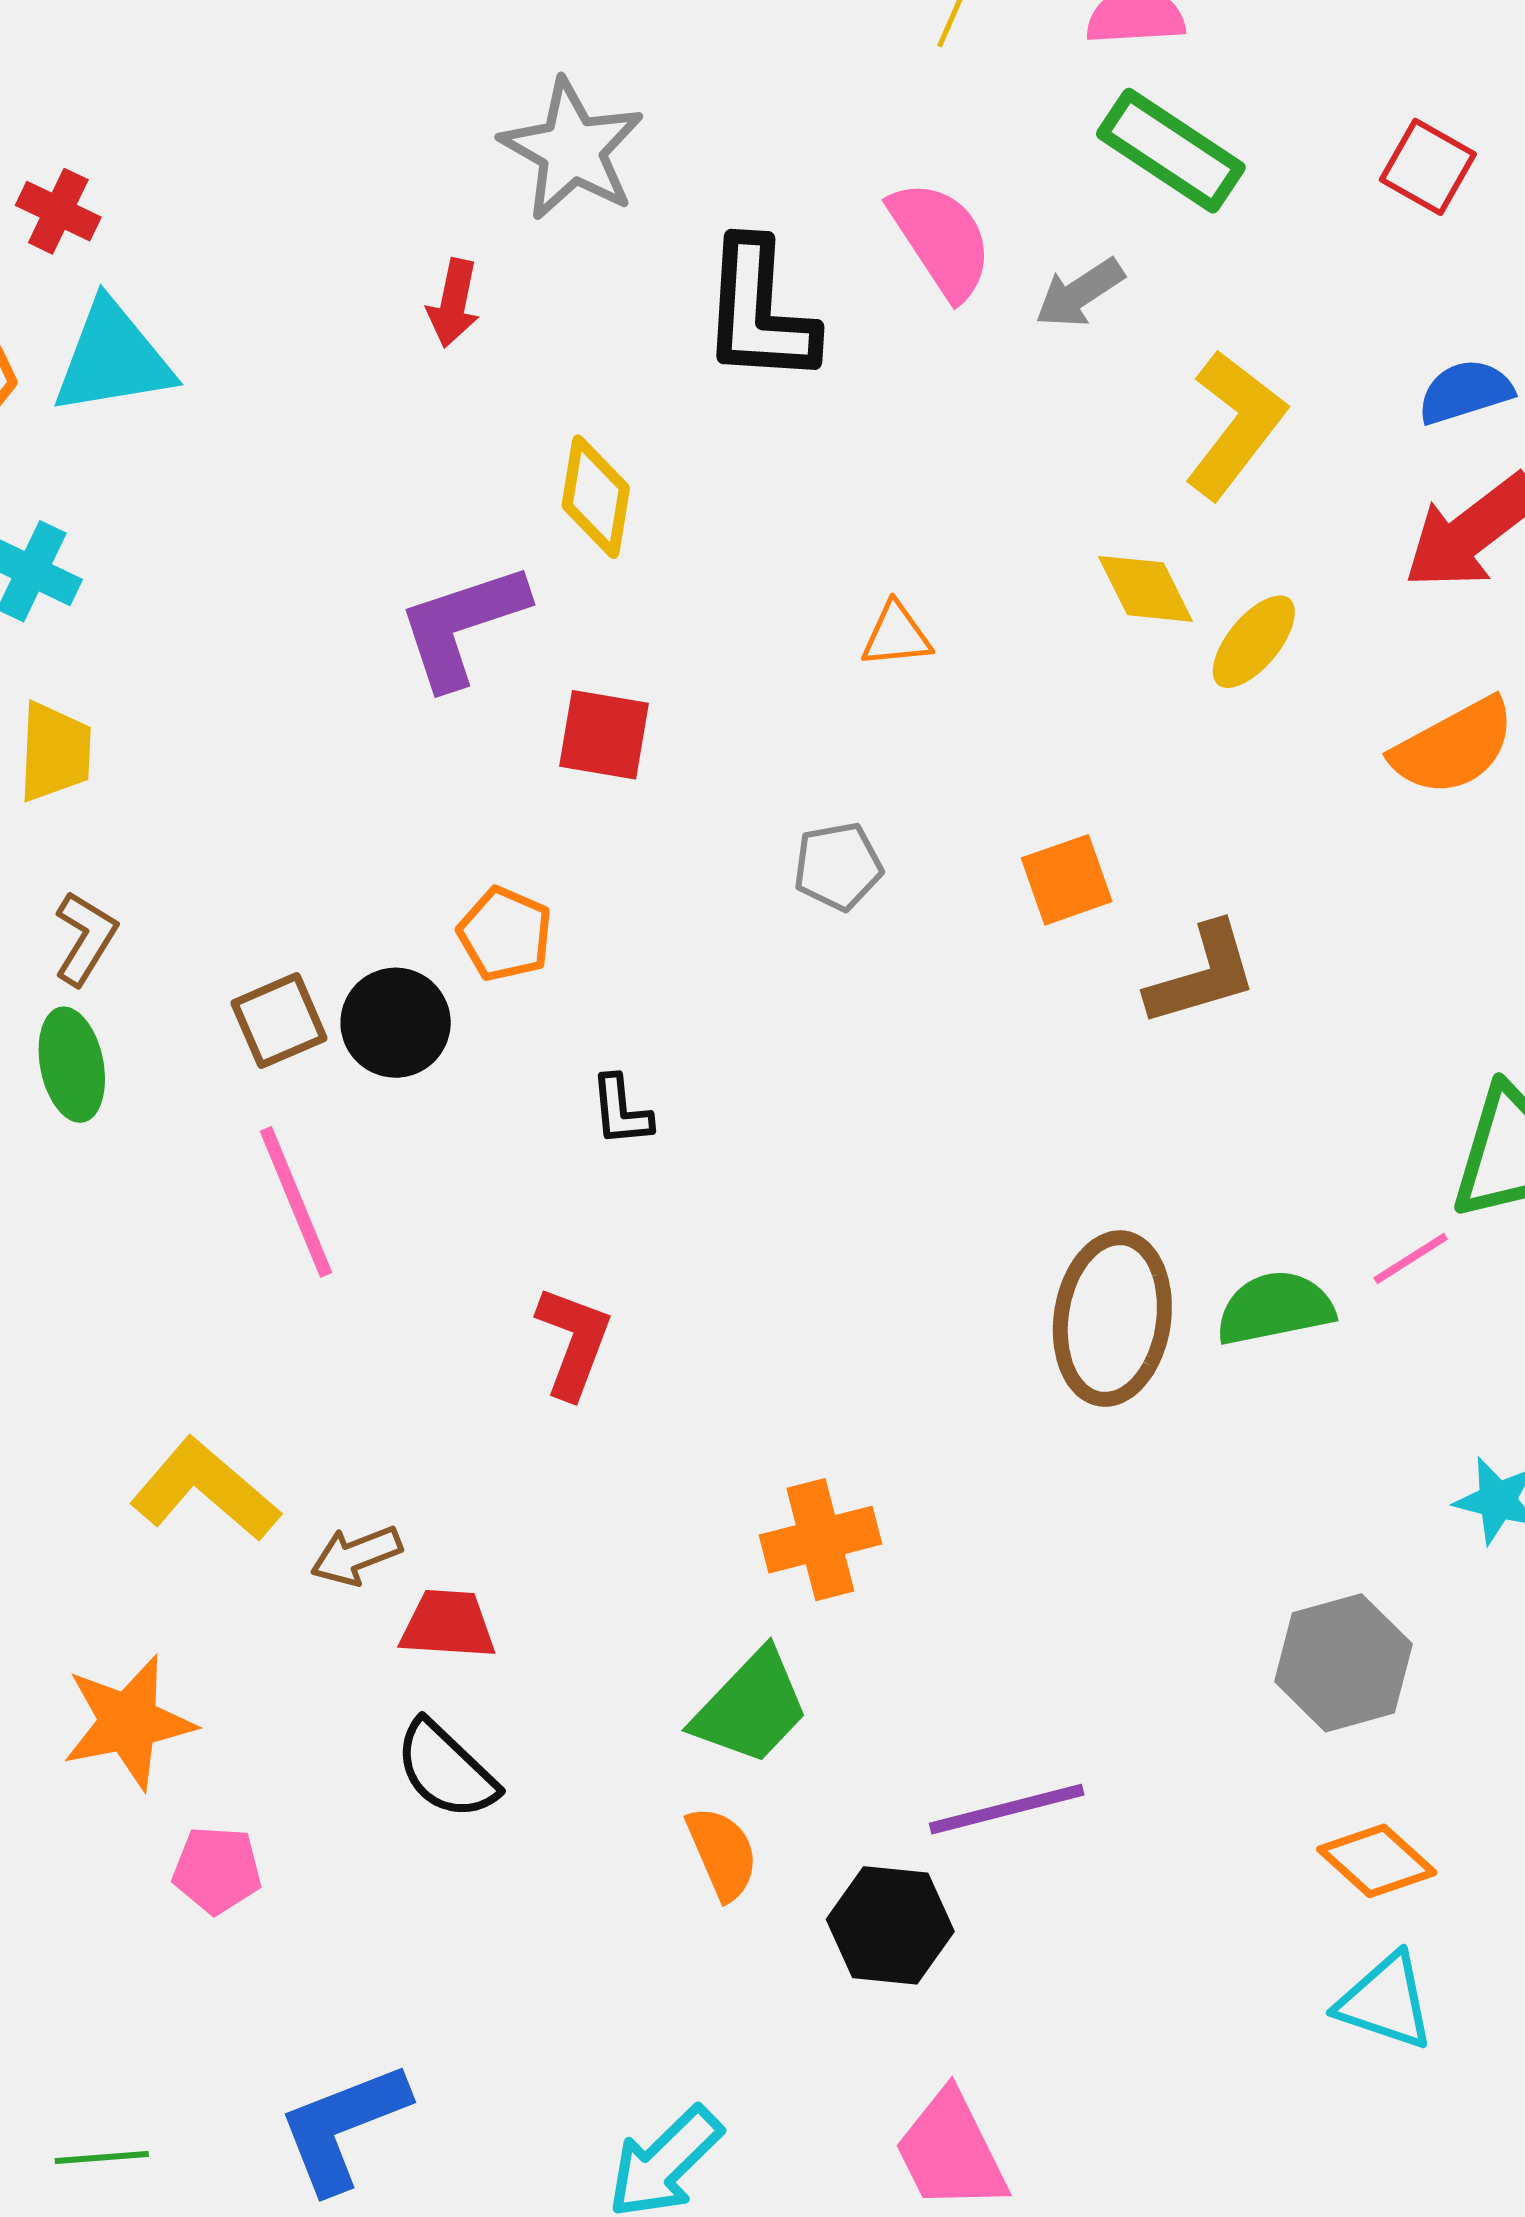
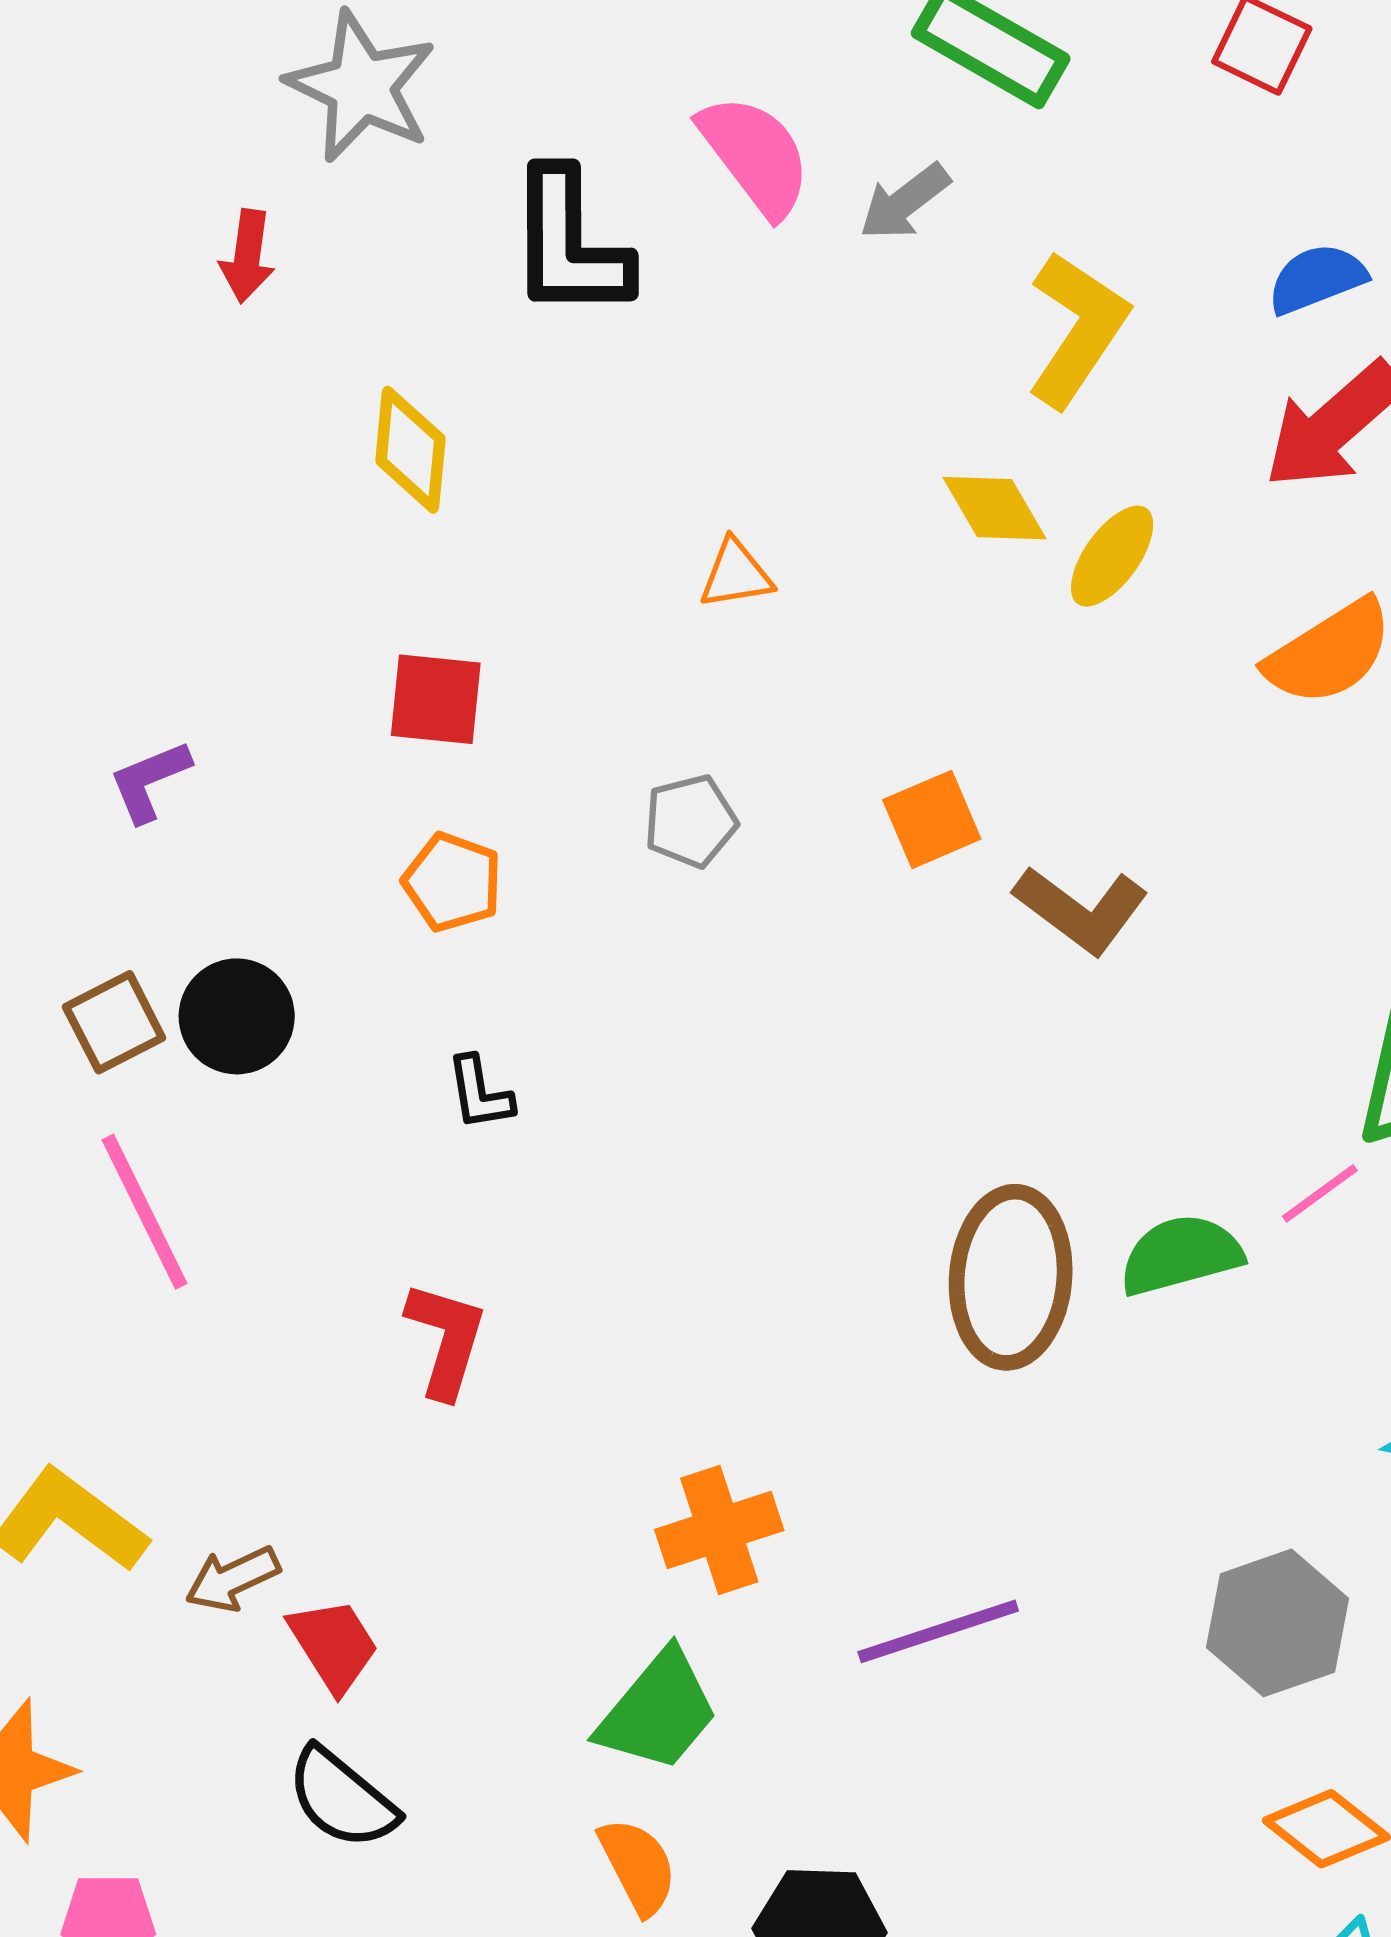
purple L-shape: (462, 625) -> (150, 781), moved, size x0.6
orange pentagon: (505, 934) -> (452, 882), moved
brown L-shape: (1202, 975) -> (1081, 910), turned 57
red trapezoid: (448, 1624) -> (334, 1645), turned 58
purple line: (1007, 1809) -> (938, 1631), moved

